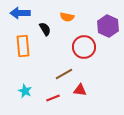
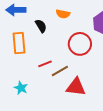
red triangle: (80, 90) -> (76, 87), size x1.5
red line: (53, 98) -> (45, 64), moved

